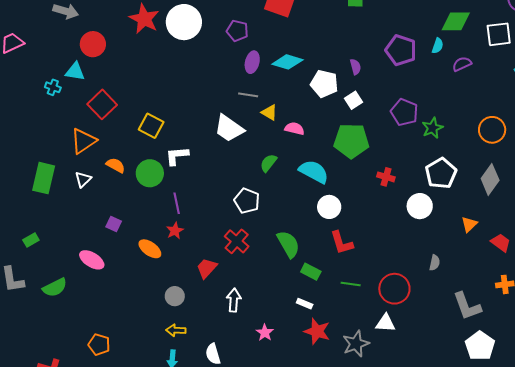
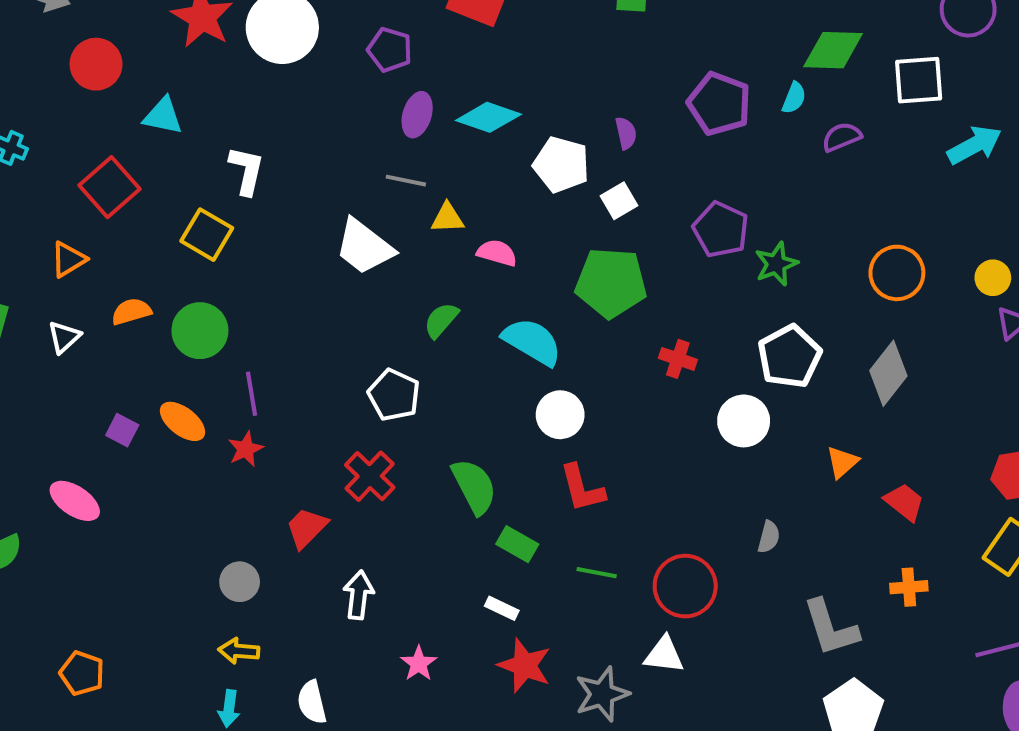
cyan triangle: (75, 71) -> (163, 116), moved
yellow triangle: (269, 112) -> (447, 218), turned -36
orange triangle: (83, 141) -> (68, 259), size x0.7
white L-shape: (177, 156) -> (247, 170), moved, turned 105
orange semicircle: (116, 165) -> (131, 312), turned -48
orange ellipse: (150, 249) -> (182, 421), moved

